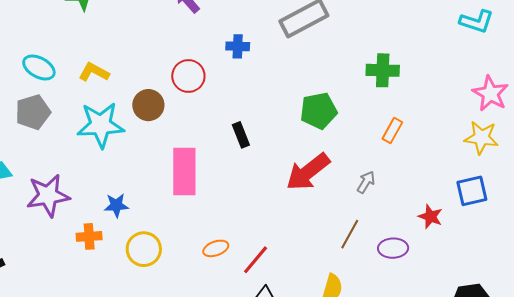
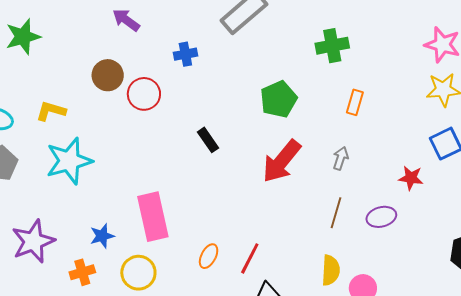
brown circle: (148, 105) -> (108, 75), moved
pink rectangle: (184, 172) -> (153, 217), moved
orange ellipse: (216, 248) -> (209, 256), turned -30

